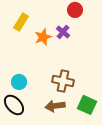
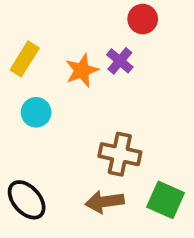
yellow rectangle: (21, 22) -> (25, 59), moved
cyan circle: (19, 82) -> (36, 112), moved

